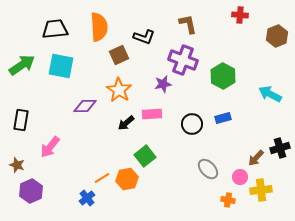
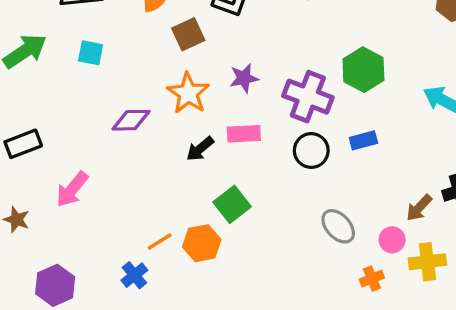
purple cross: (183, 60) -> (308, 97), moved
cyan square: (61, 66) -> (91, 53), size x0.6
purple star: (163, 84) -> (244, 78), moved
black rectangle: (21, 120) -> (23, 144), turned 60
purple hexagon: (31, 191) -> (55, 285), moved
orange cross: (228, 200) -> (372, 279), turned -32

